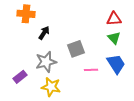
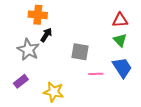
orange cross: (26, 14) -> (38, 15), moved
gray square: (76, 49) -> (80, 52), turned 30
gray star: (46, 62) -> (28, 50), moved, turned -30

